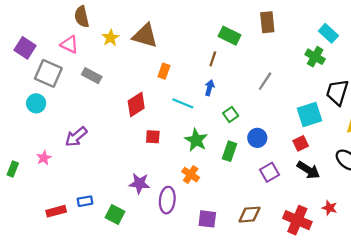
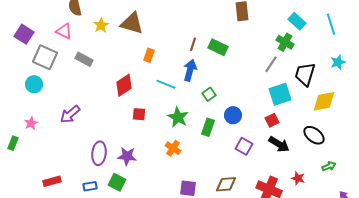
green rectangle: (229, 36) -> (218, 47), moved
gray line: (265, 81) -> (271, 64), moved
blue arrow: (209, 88) -> (190, 70), size x1.5
pink star: (44, 158) -> (31, 123), moved
purple square: (270, 172) -> (244, 146), turned -30
purple ellipse: (167, 200) -> (99, 153), moved
blue rectangle: (85, 201) -> (90, 186), moved
green square: (115, 215) -> (117, 182), moved

